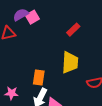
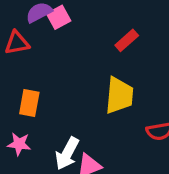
orange rectangle: (39, 77) -> (29, 103), moved

